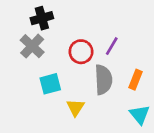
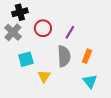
red circle: (81, 52) -> (43, 28), moved

